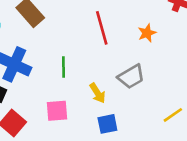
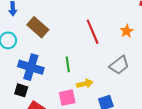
yellow arrow: (97, 93) -> (85, 84), moved, turned -63

